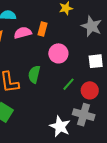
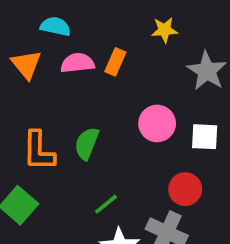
pink circle: (58, 53) -> (157, 123), moved
green line: (69, 84) -> (106, 204), moved

